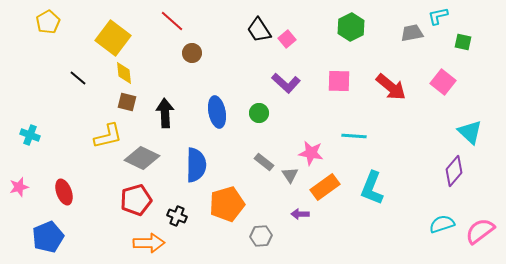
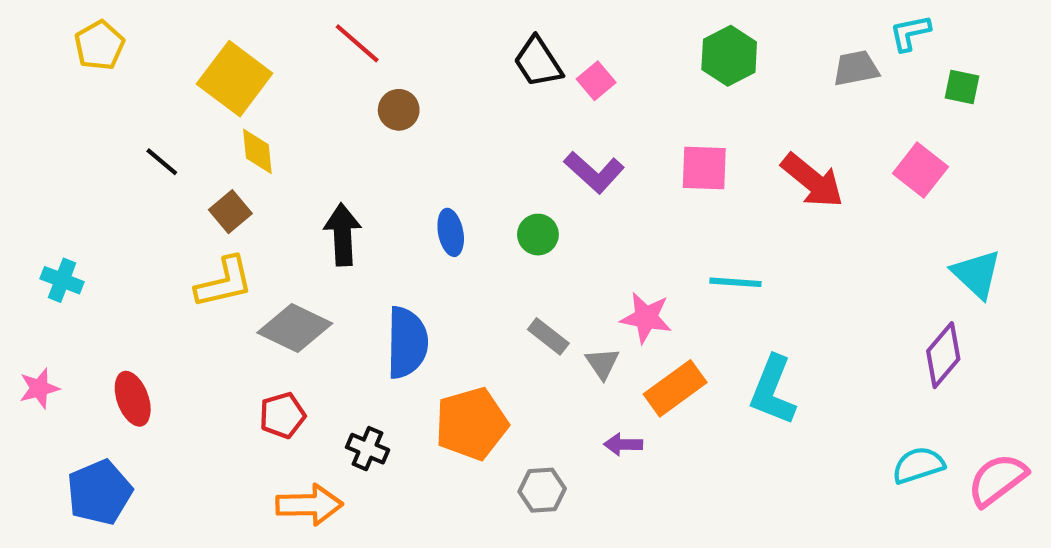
brown square: (127, 102) -> (230, 212), moved, turned 36
blue ellipse: (217, 112) -> (451, 232), size x0.7
red pentagon: (136, 200) -> (282, 415), size x0.7

